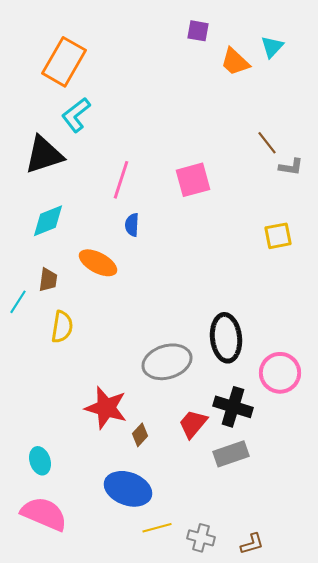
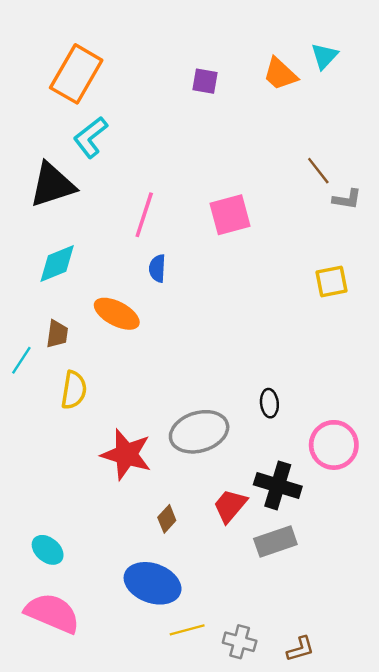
purple square: (198, 31) -> (205, 81), moved
black ellipse: (226, 338) -> (269, 403), size x0.5
red star: (106, 408) -> (126, 454), moved
cyan ellipse: (40, 461) -> (48, 550), turned -32

